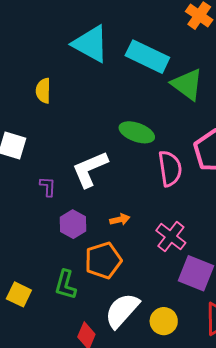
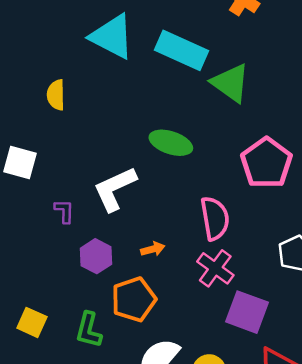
pink semicircle: (170, 168) -> (215, 218), moved
yellow square: (19, 294) -> (32, 322), moved

